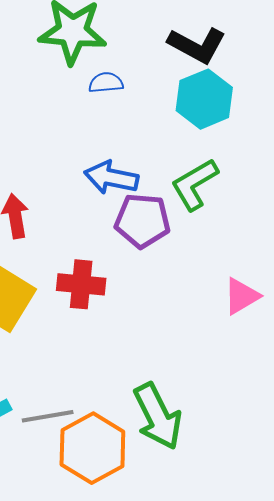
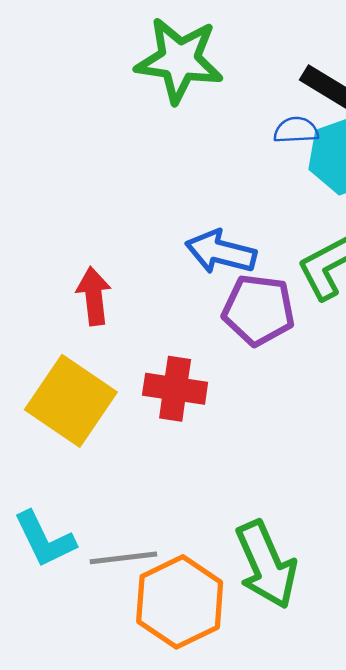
blue semicircle: (106, 83) -> (296, 130), moved

